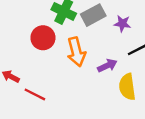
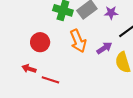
red circle: (43, 38) -> (40, 42), moved

